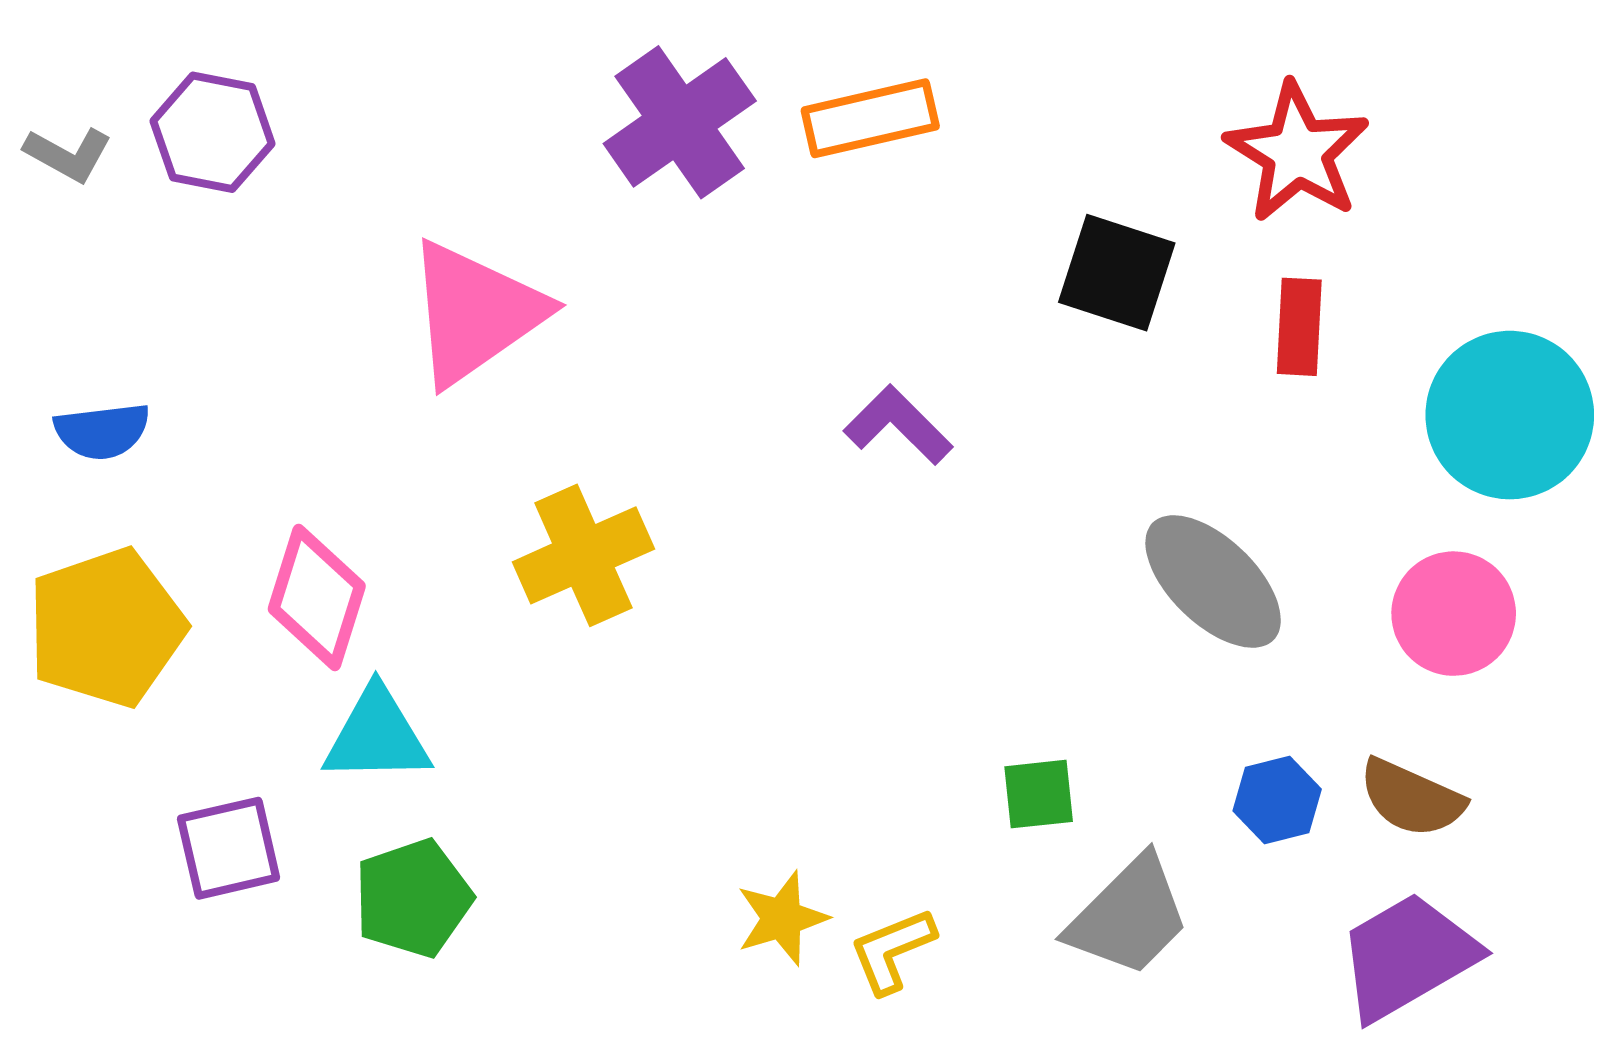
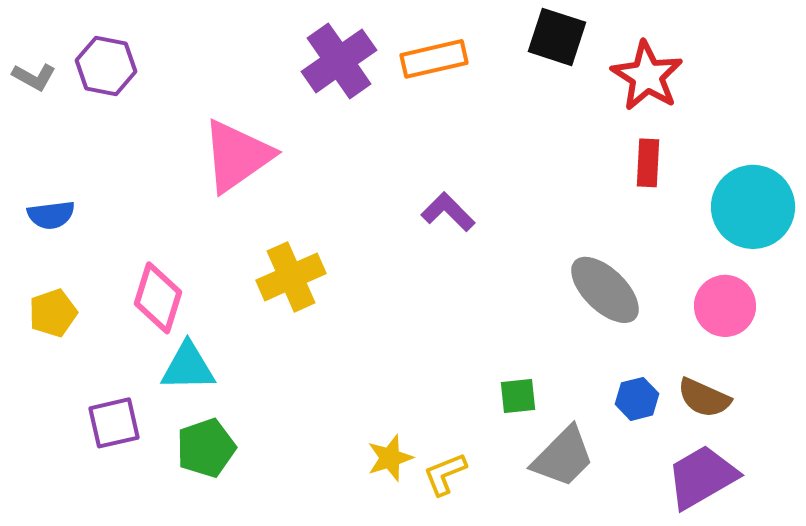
black square: (1117, 273) -> (557, 37), moved
yellow pentagon: (106, 628) -> (53, 313), size x0.6

